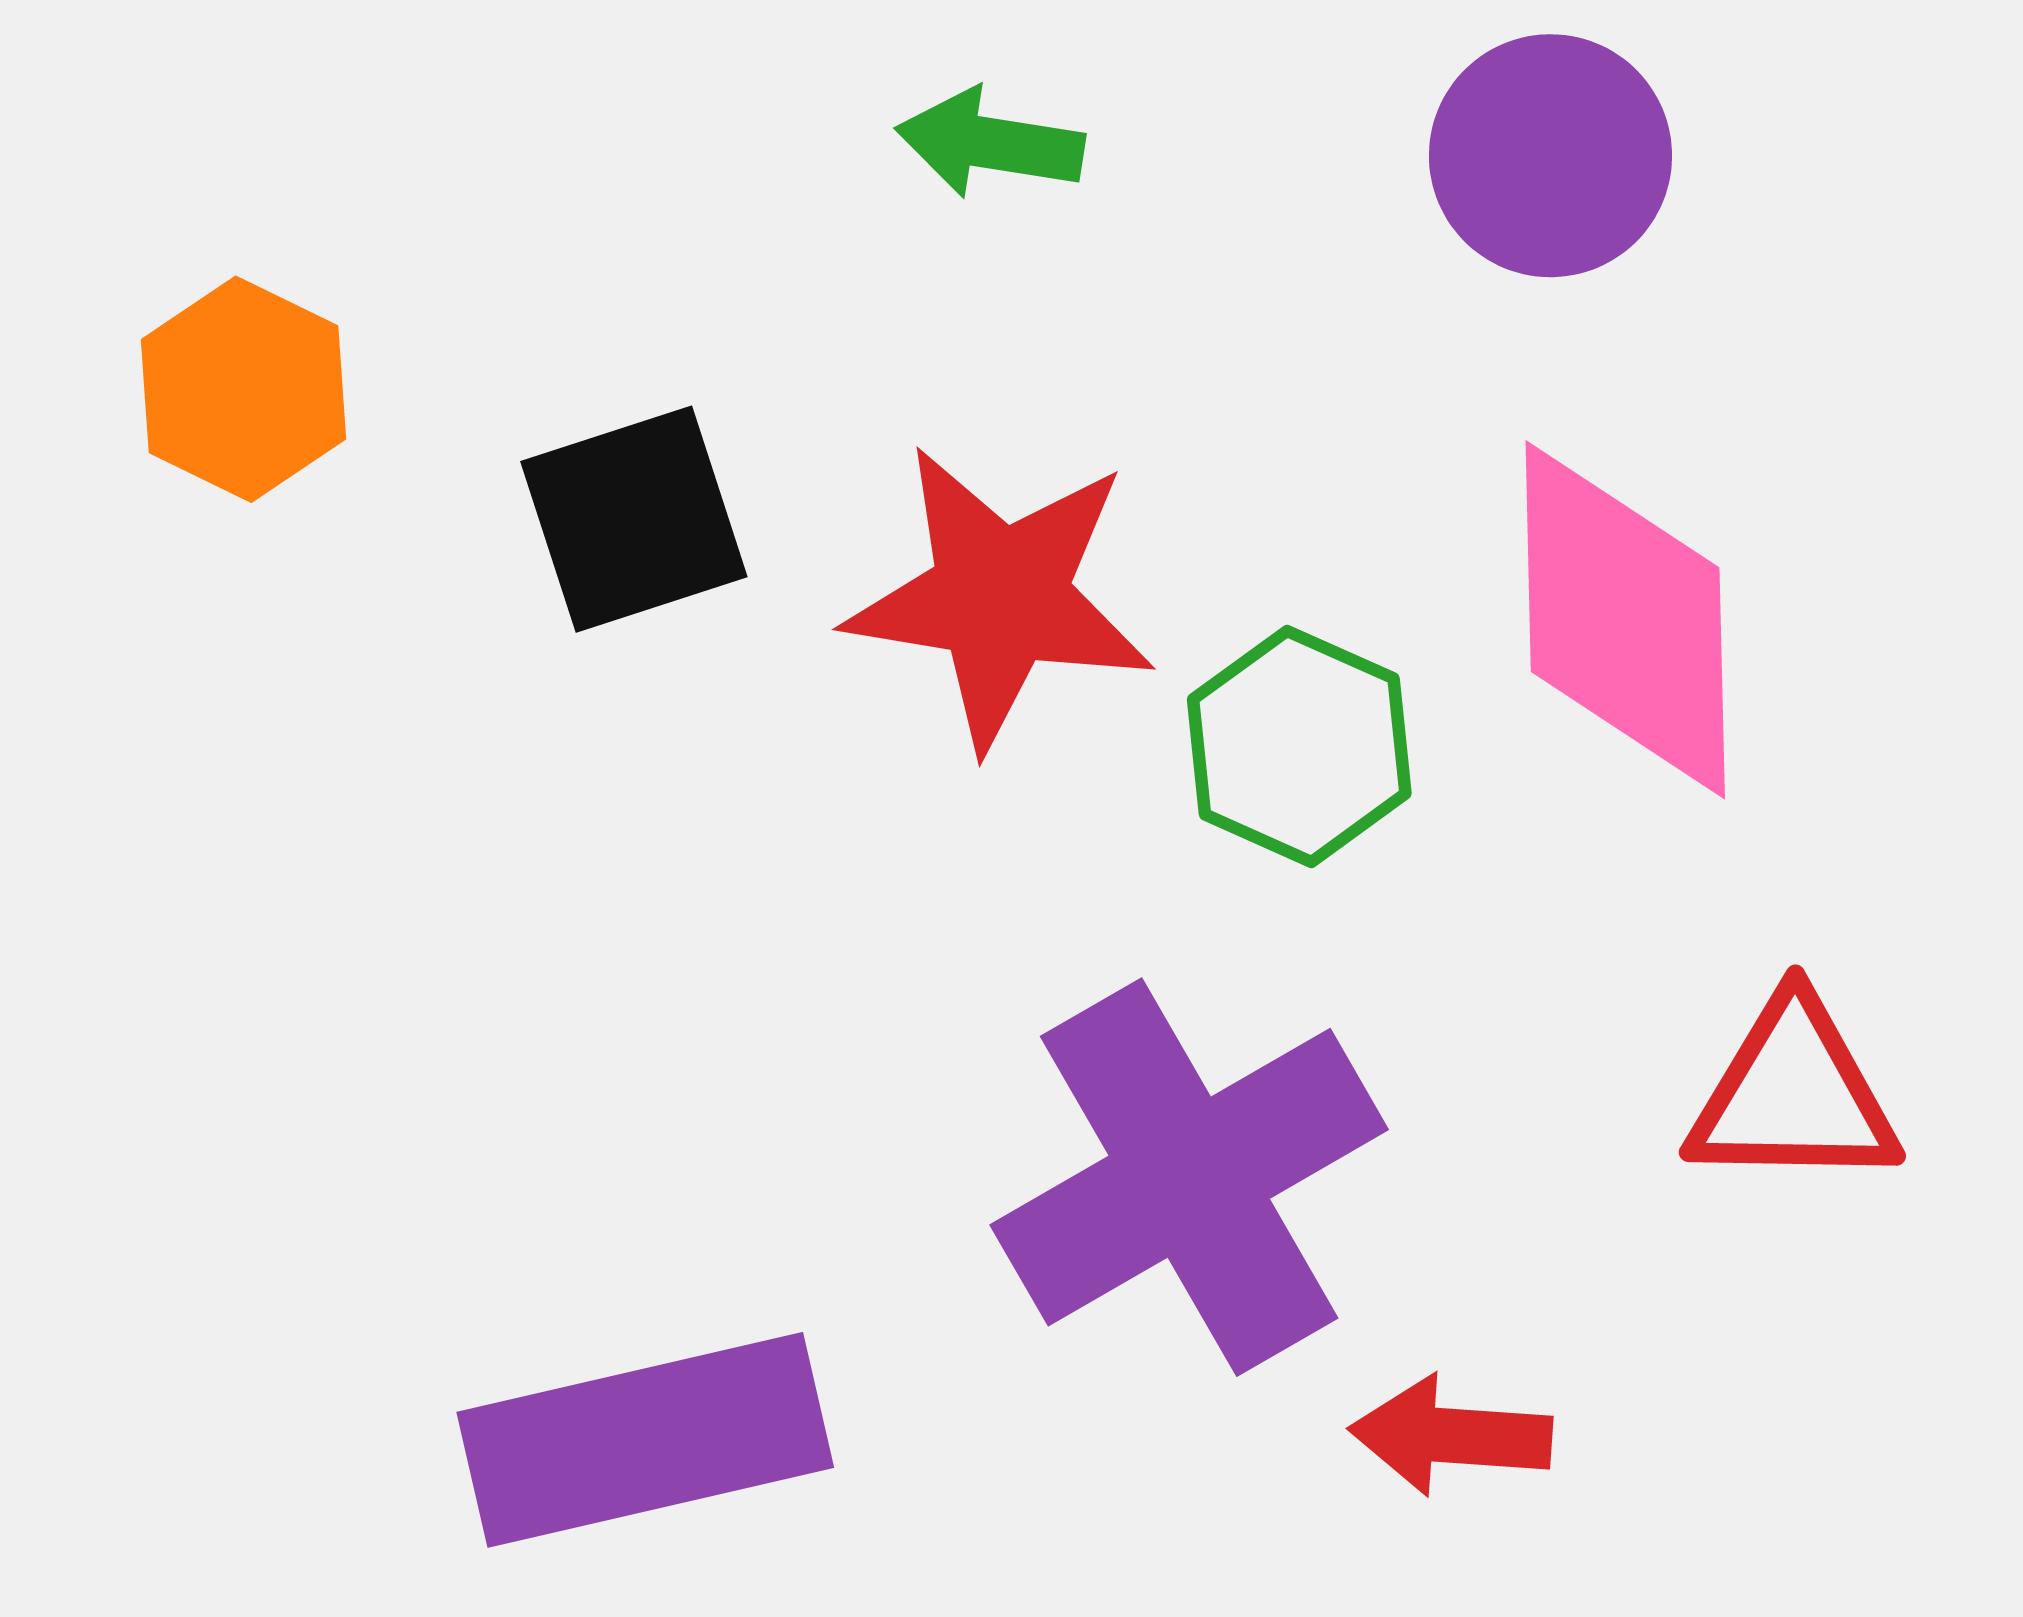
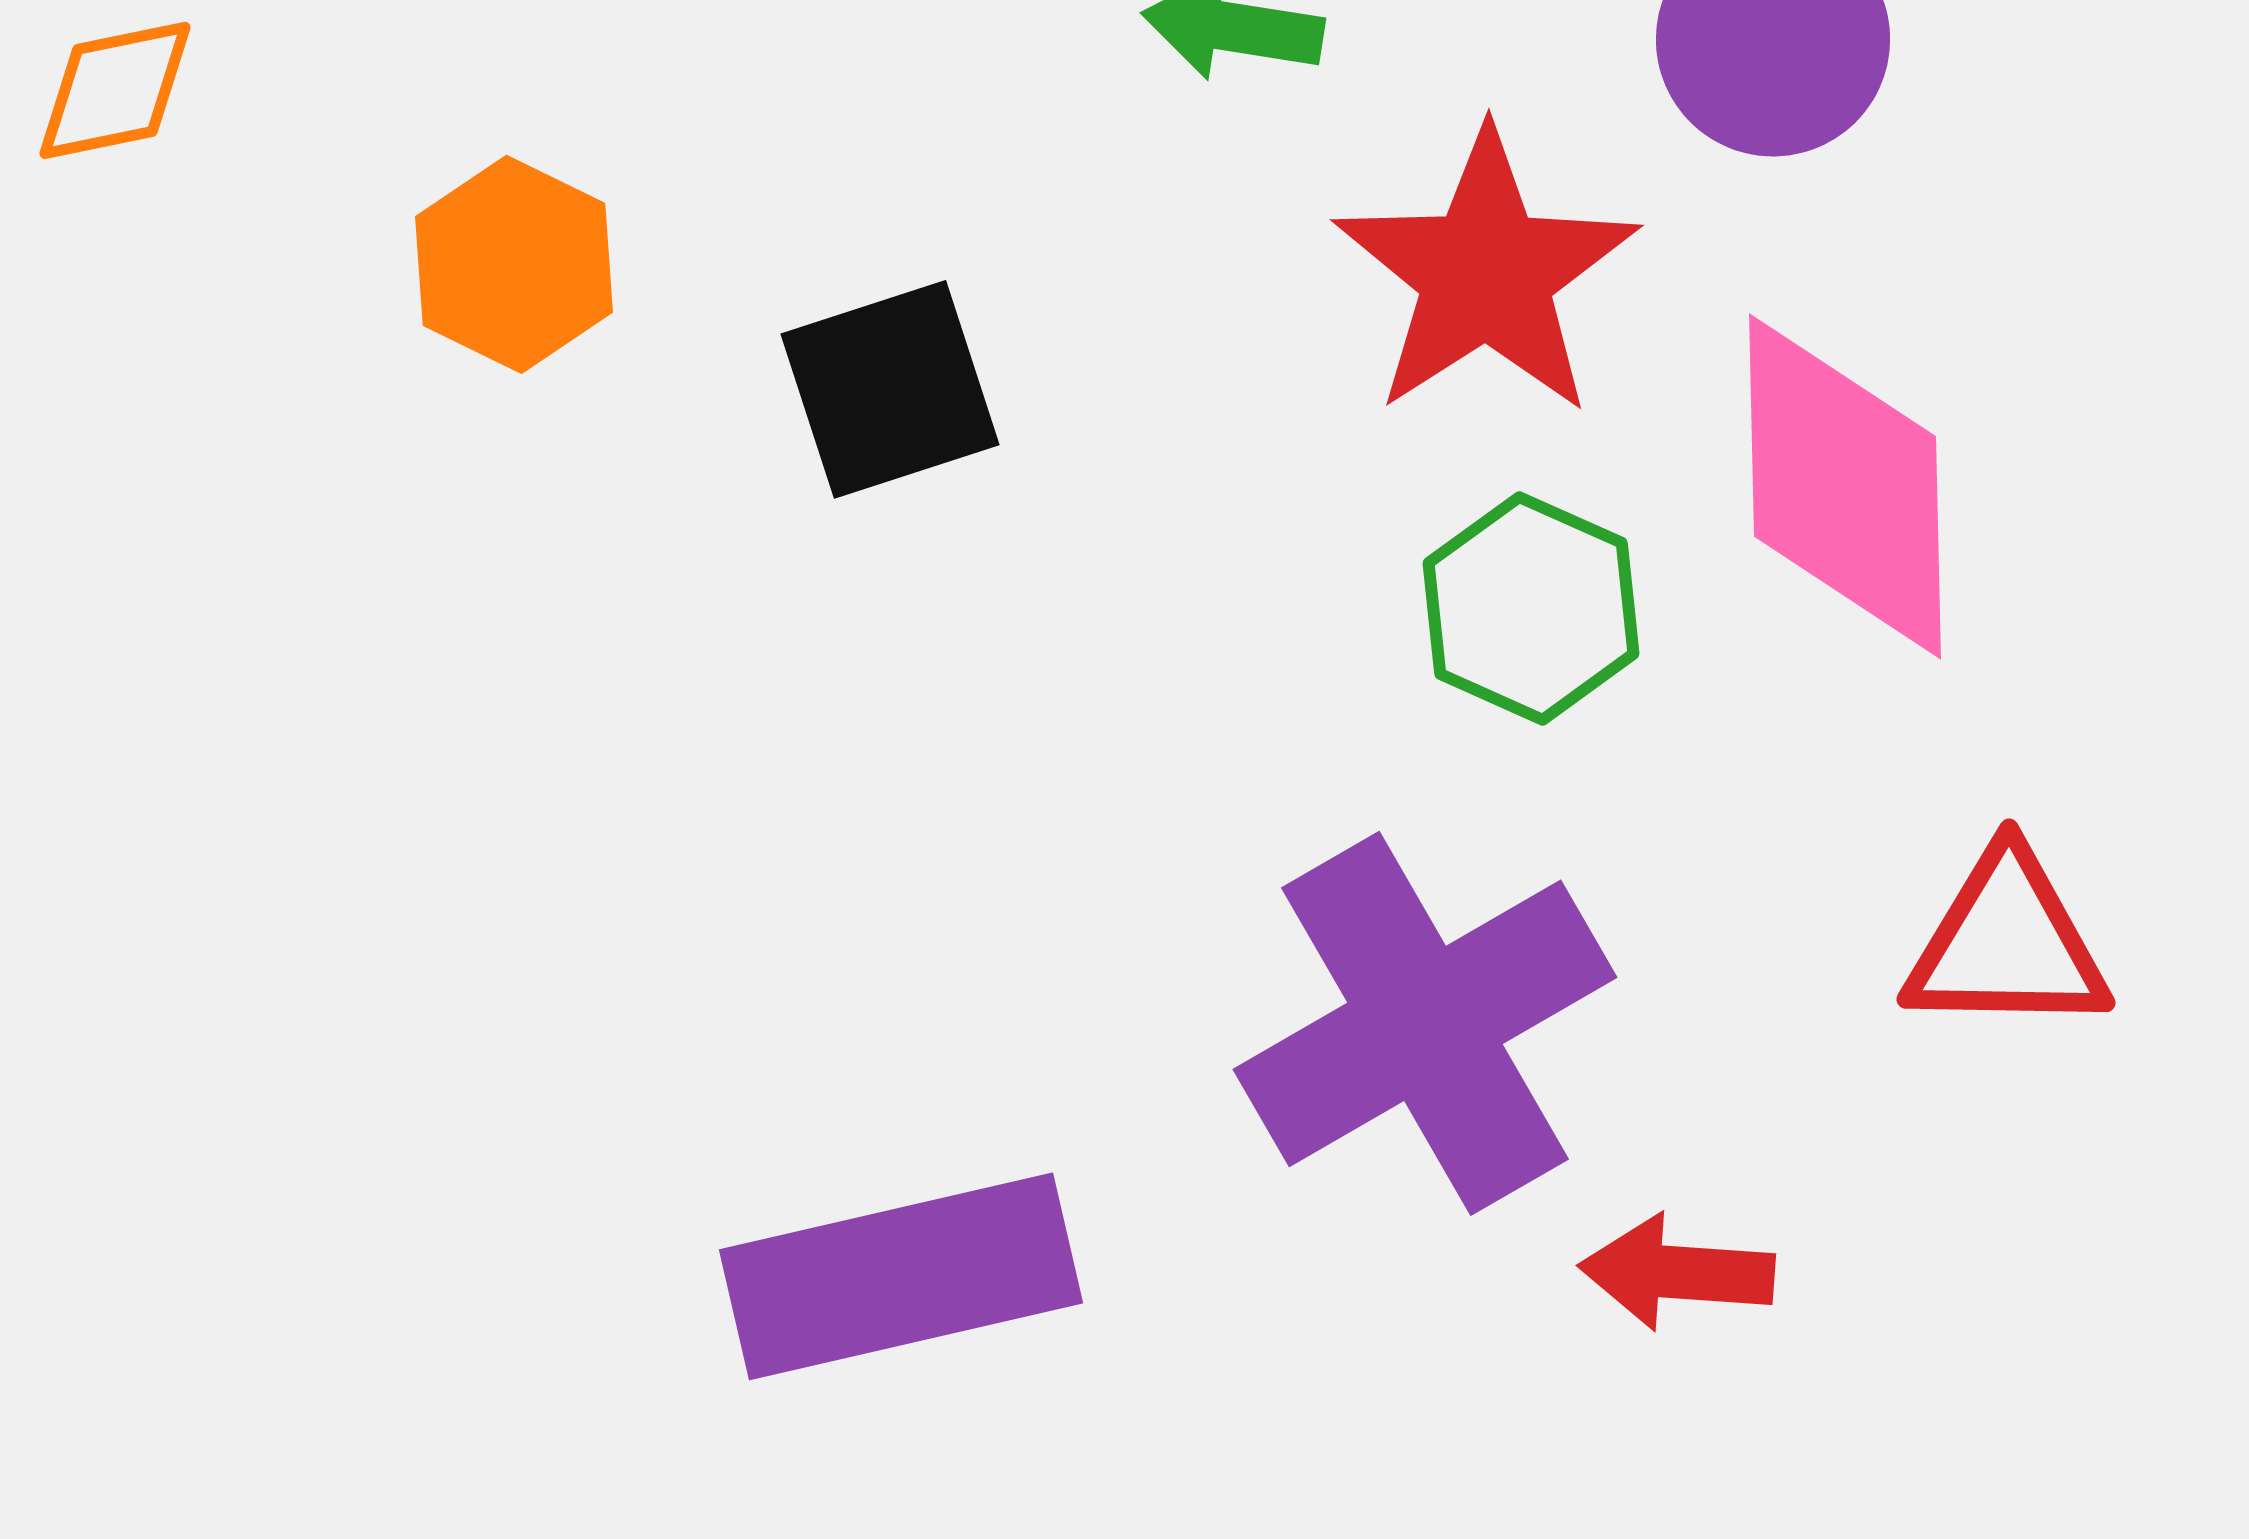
red star: (1000, 597) -> (1486, 273), moved, turned 30

